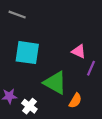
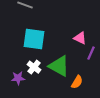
white cross: (29, 106) -> (34, 67), moved

